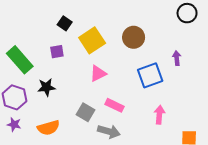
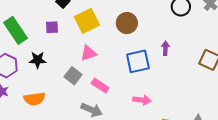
gray square: (85, 112) -> (73, 76), moved
pink arrow: (159, 115) -> (142, 100), turned 84

